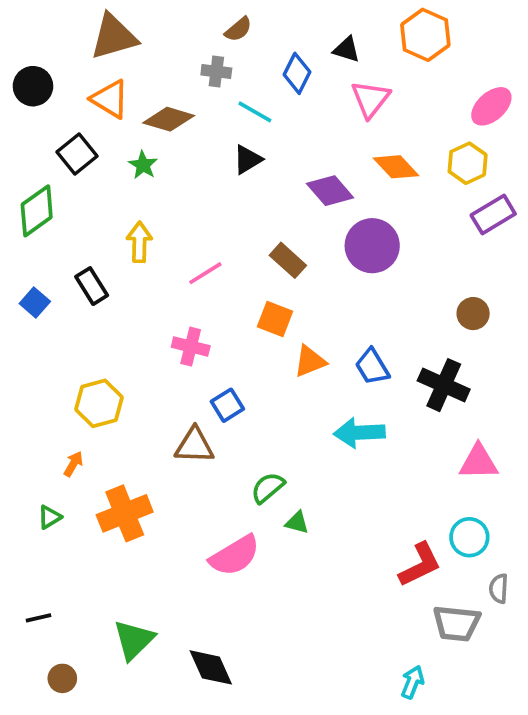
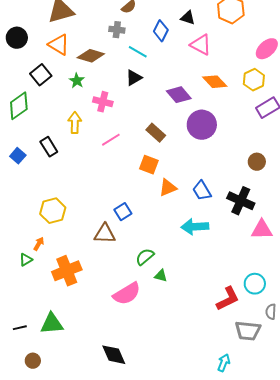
pink triangle: (370, 99) -> (201, 45), turned -40
pink cross: (191, 347) -> (103, 102), moved
pink triangle: (479, 462) -> (262, 230), moved
green triangle: (49, 517) -> (26, 260), moved
green triangle: (134, 640) -> (52, 324), moved, turned 40

